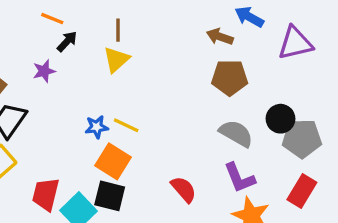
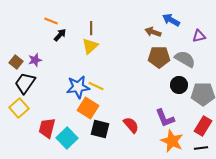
purple triangle: (295, 43) -> (199, 36), size x0.6
purple star: (44, 71) -> (35, 60), moved
black circle: (280, 119) -> (179, 85), moved
blue star: (97, 127) -> (78, 87), size x1.6
gray semicircle: (236, 133) -> (185, 59), moved
black square: (110, 196) -> (100, 129), moved

